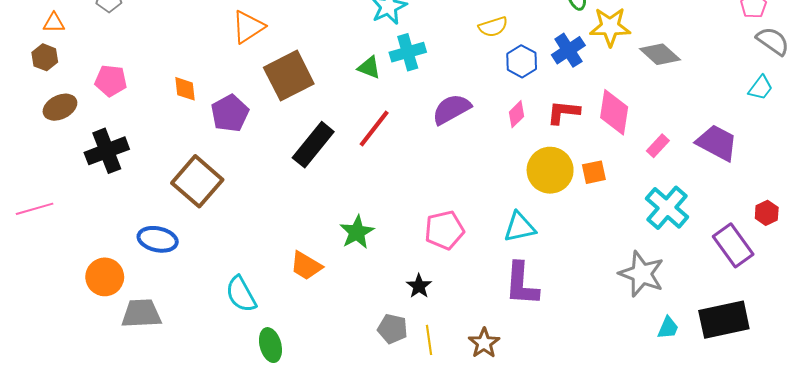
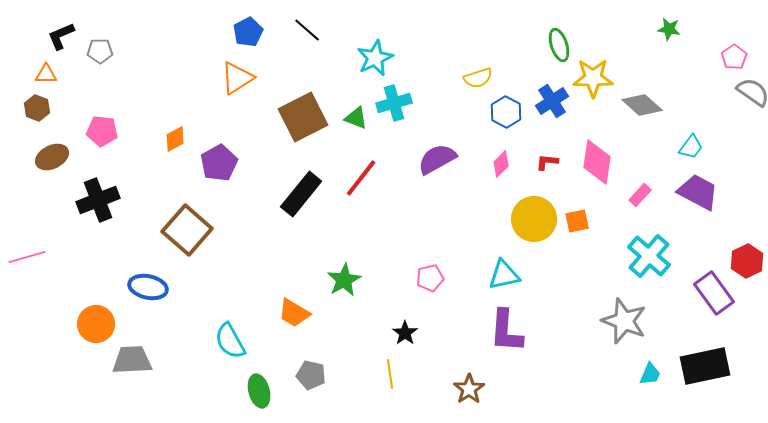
brown square: (289, 76) -> (303, 117), moved
cyan trapezoid: (761, 88) -> (691, 147), moved
orange diamond: (185, 89) -> (175, 139), turned 68
red L-shape: (563, 112) -> (547, 162), size x0.7
red hexagon: (767, 213) -> (747, 261), size x1.4
pink pentagon: (444, 230) -> (430, 278), size x0.7
gray pentagon: (392, 329) -> (311, 375), moved
yellow line: (429, 340) -> (390, 374), moved

